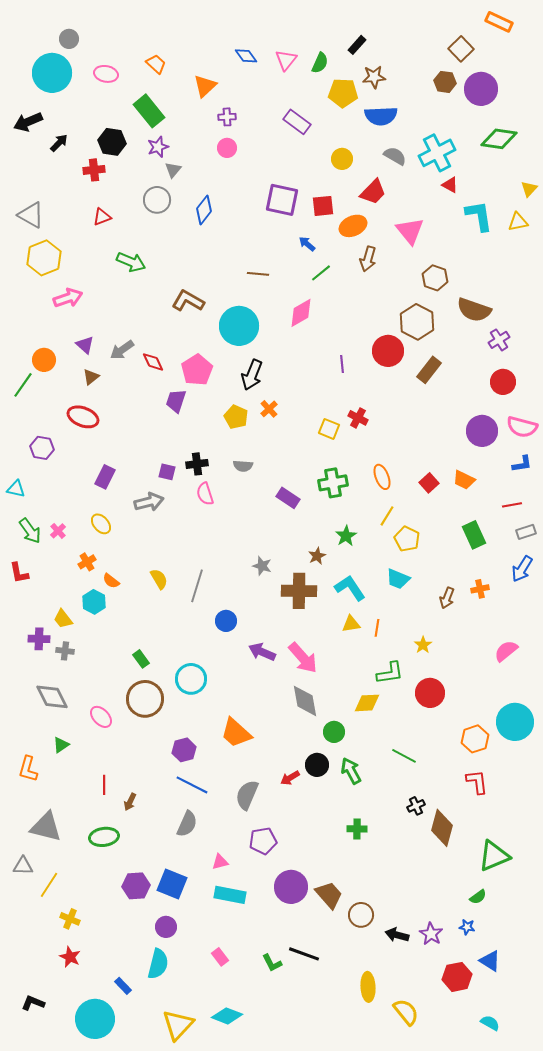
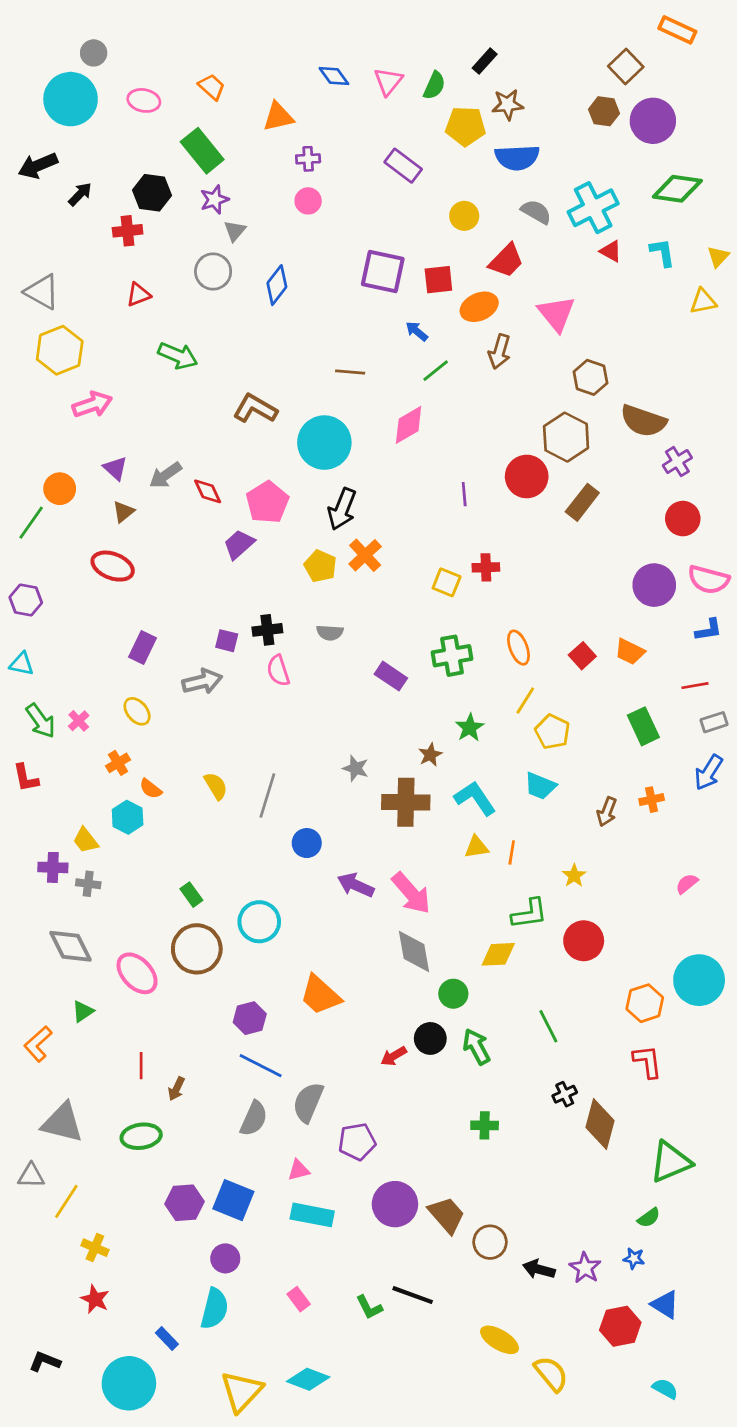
orange triangle: (205, 86) -> (278, 117), turned 30
cyan L-shape: (479, 216) -> (662, 252), moved, size x0.7
purple trapezoid: (176, 401) -> (239, 544), turned 30
orange cross: (269, 409) -> (365, 555), size x1.4
red cross: (358, 418) -> (486, 567), turned -30
purple hexagon: (42, 448) -> (26, 600), moved
pink semicircle: (506, 651) -> (687, 884), size x0.7
pink ellipse: (101, 717) -> (137, 973), size x1.4
green line: (404, 756) -> (548, 1026), turned 35
orange L-shape: (28, 769) -> (38, 1044), turned 32
gray semicircle: (247, 795) -> (308, 1102), moved
yellow ellipse: (368, 987) -> (499, 1340), turned -56

